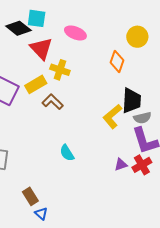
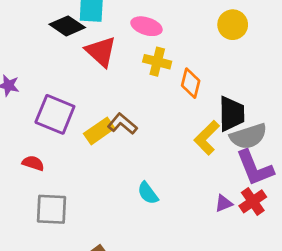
orange diamond: (117, 61) -> (191, 83), moved
yellow cross: (60, 70) -> (157, 62), moved
yellow rectangle: (36, 84) -> (99, 131), moved
gray semicircle: (142, 118) -> (248, 136), size x1.5

